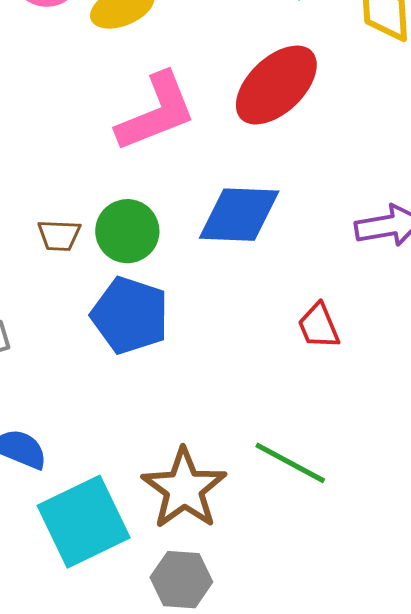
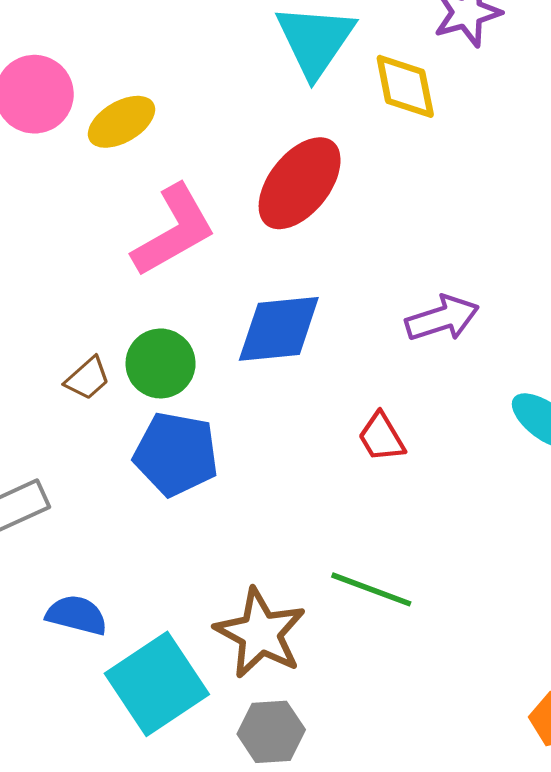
brown trapezoid: (59, 235) -> (87, 378), turned -36

